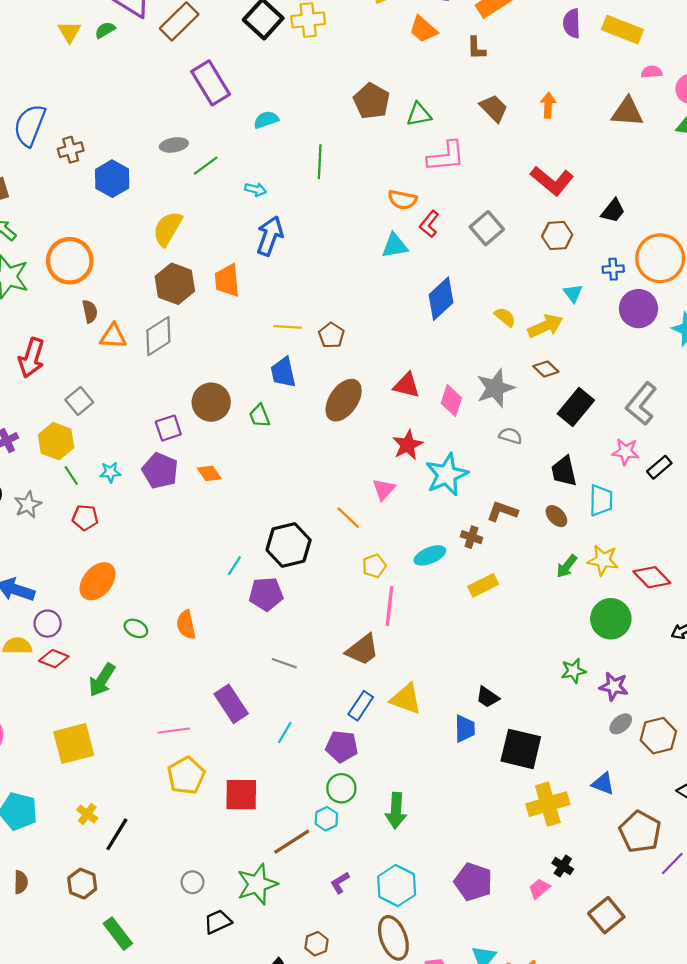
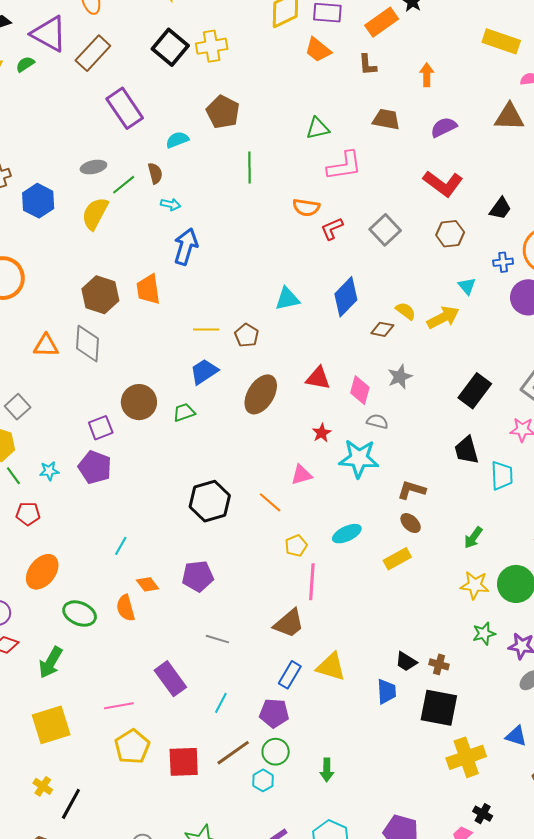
purple semicircle: (572, 23) -> (444, 127), moved, turned 68
brown pentagon: (372, 101) -> (223, 112), moved
orange arrow: (548, 105) -> (427, 75), moved
brown trapezoid: (494, 108) -> (386, 119), turned -32
green line: (320, 162) -> (250, 167), moved
red L-shape: (429, 224) -> (332, 229), turned 30
yellow semicircle: (168, 229) -> (95, 214), moved
cyan triangle: (395, 246) -> (287, 299), moved
brown semicircle: (90, 311) -> (155, 173), moved
gray diamond: (158, 336) -> (88, 344), turned -51
brown diamond: (546, 369) -> (382, 329), moved, turned -30
blue trapezoid: (283, 372) -> (204, 372), turned 72
gray star: (495, 388) -> (400, 377), size x0.7
green trapezoid: (260, 416) -> (184, 412), turned 95
gray semicircle: (510, 436) -> (377, 421), moved
red star: (408, 445) -> (322, 433), size x0.7
orange diamond: (209, 473) -> (147, 584), moved
cyan star: (447, 475) -> (359, 458), turned 30
pink triangle: (384, 489) -> (301, 475), turned 35
brown ellipse: (556, 516) -> (411, 523), moved
brown cross: (471, 537) -> (439, 664), moved
black hexagon: (289, 545) -> (210, 501), moved
yellow star: (603, 560) -> (475, 585), moved
cyan line: (234, 566) -> (121, 546), moved
green ellipse: (136, 628) -> (80, 614), size x1.5
yellow square: (74, 743) -> (51, 725), moved
green arrow: (396, 811) -> (327, 770), size x0.7
brown line: (292, 842) -> (233, 753), moved

